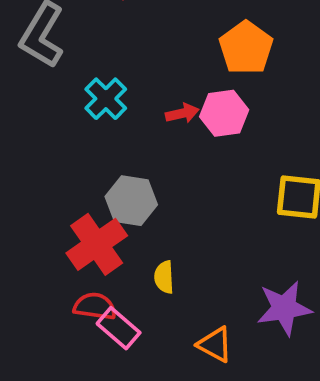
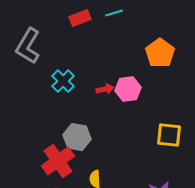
orange pentagon: (246, 48) -> (160, 53), moved

